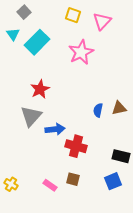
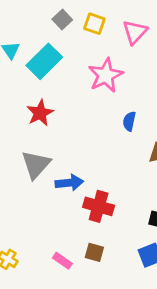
gray square: (24, 12) -> (62, 20), moved
red star: (40, 89) -> (40, 113), moved
blue semicircle: (98, 110) -> (129, 121), moved

